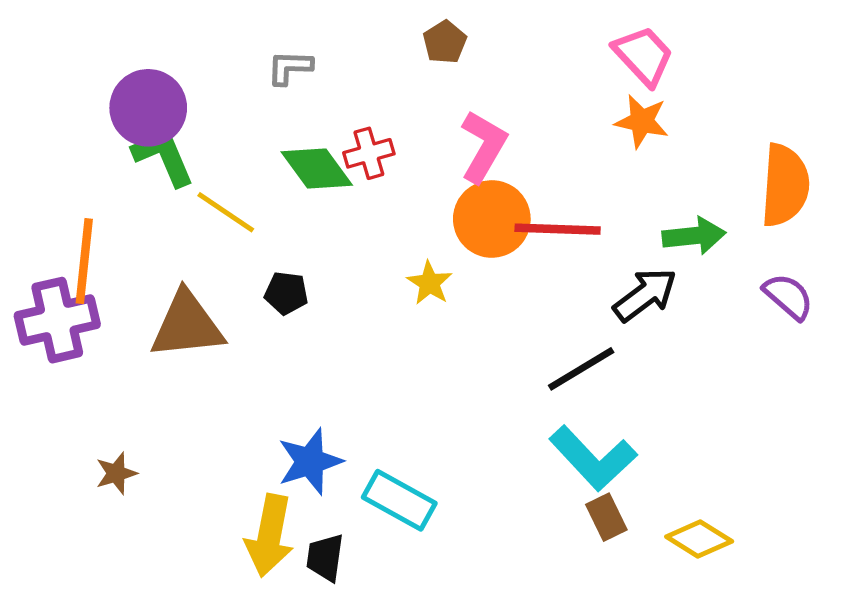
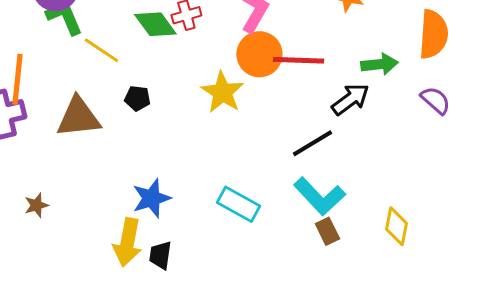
yellow star: (430, 283) -> (222, 92), size x1.6
cyan rectangle: (399, 500) -> (238, 204), moved
yellow diamond: (699, 539) -> (396, 226), moved, turned 69

